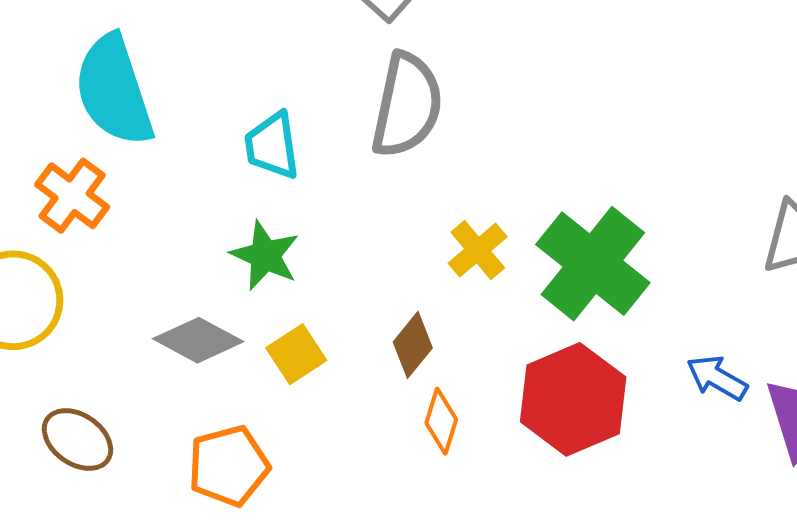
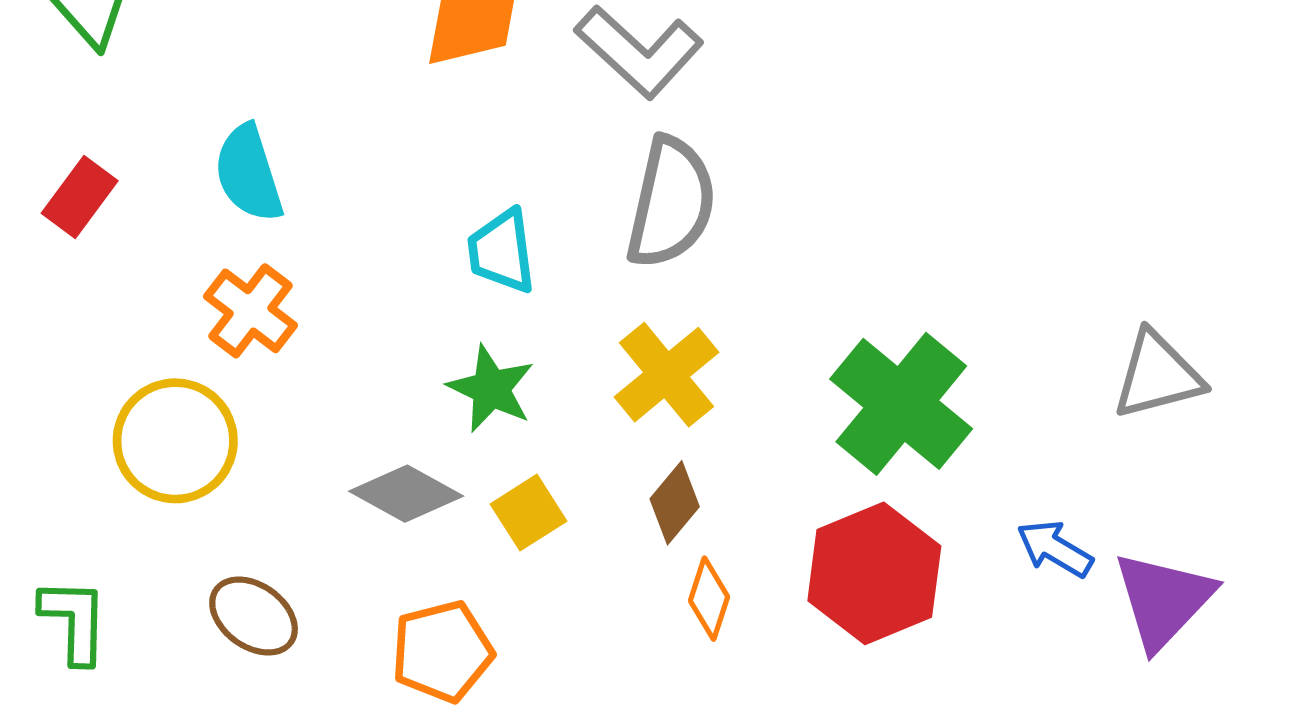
cyan semicircle: (114, 90) -> (249, 173), moved, size x0.7
yellow cross: (478, 250) -> (666, 375), moved, size x1.4

